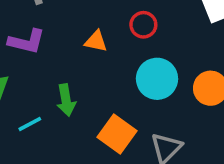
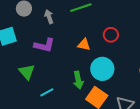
cyan circle: (157, 79) -> (102, 69), moved
green arrow: (66, 100) -> (78, 80), moved

